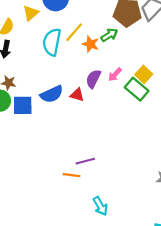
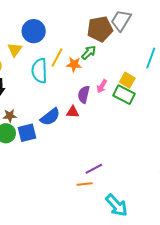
cyan arrow: (100, 206) -> (116, 205), size x1.4

